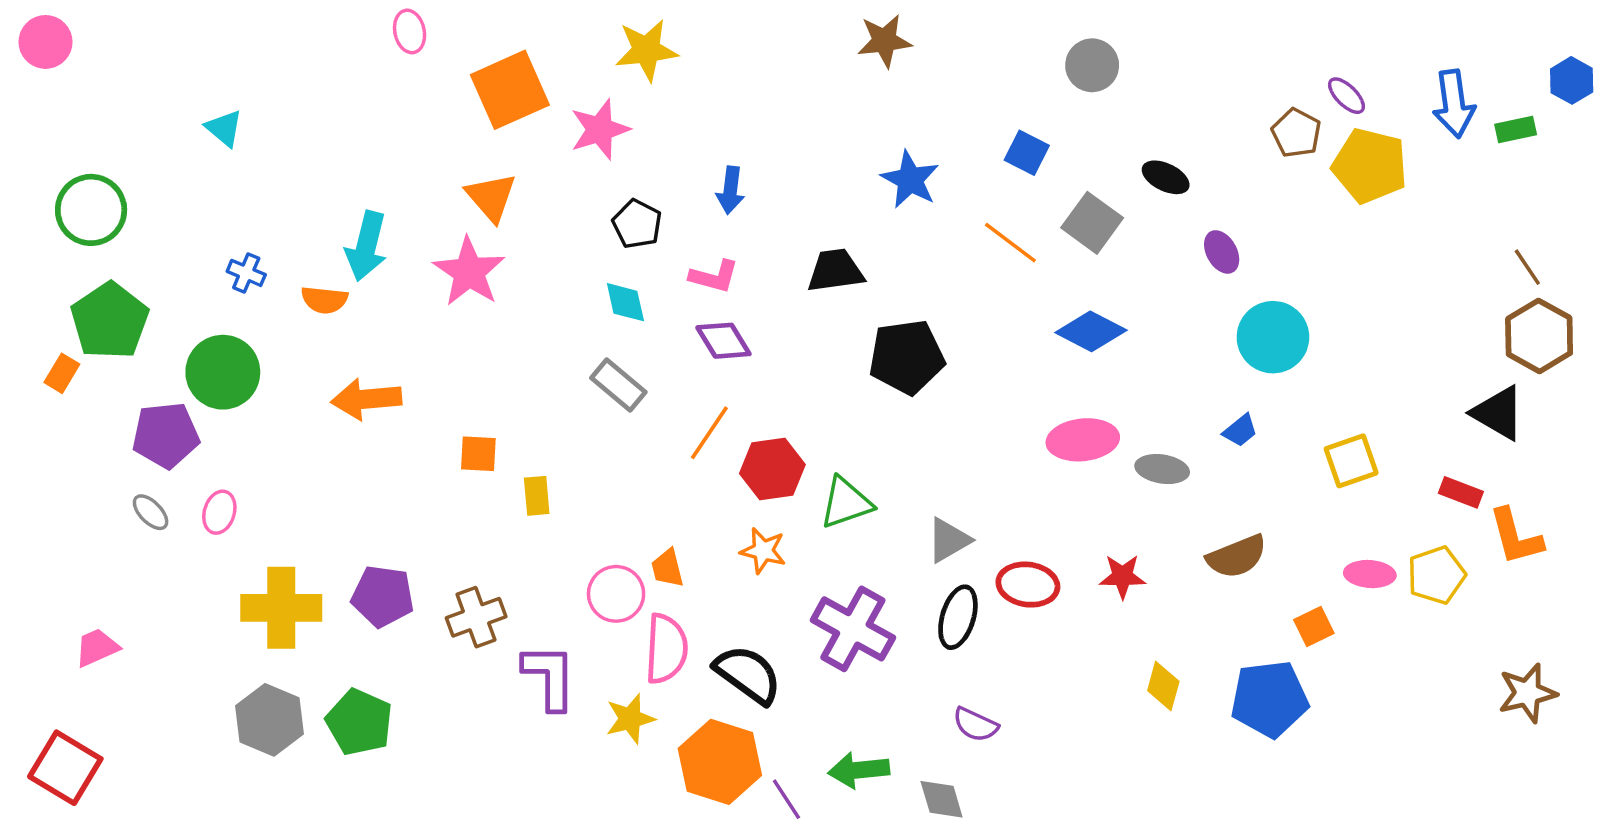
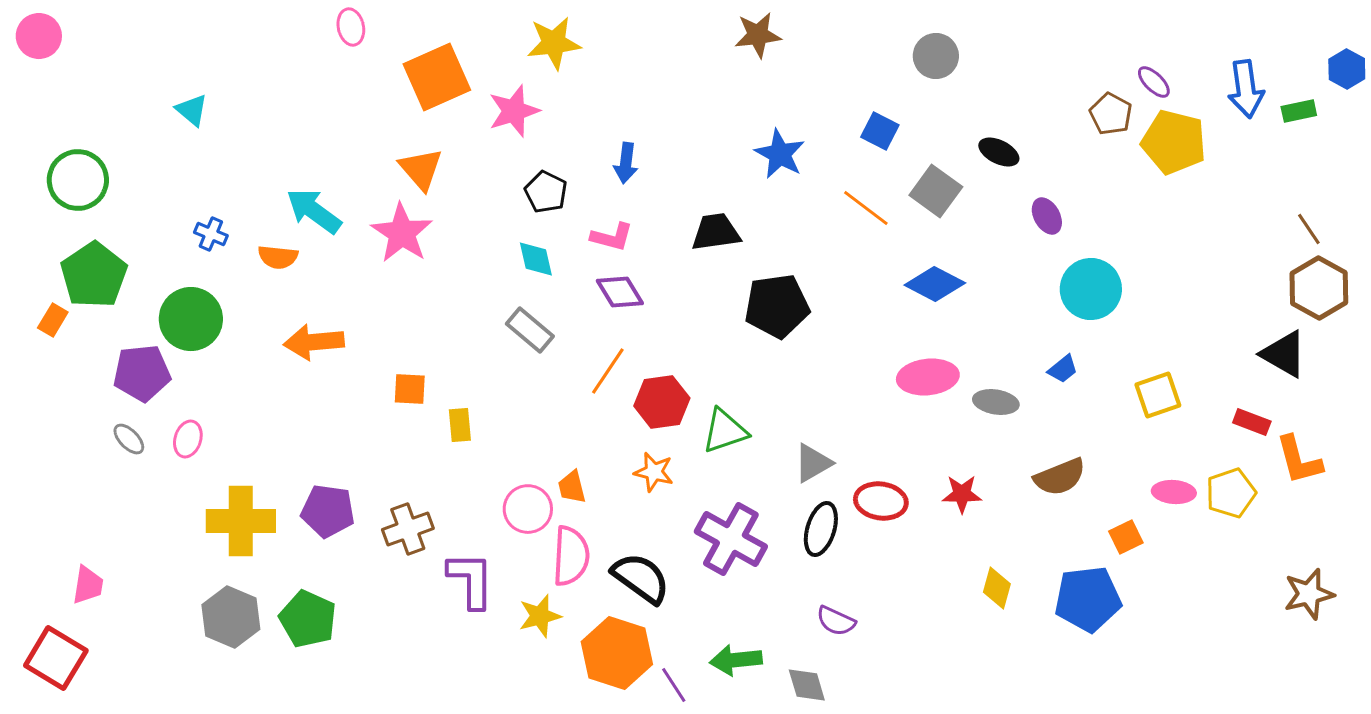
cyan arrow: (366, 246) -> (314, 211), turned 112
pink trapezoid: (97, 648) -> (88, 585), moved, turned 123

